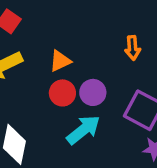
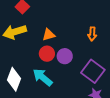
cyan arrow: (83, 130) -> (43, 77), moved, turned -110

